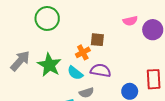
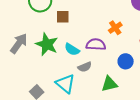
brown square: (97, 40) -> (63, 17), moved
orange cross: (83, 52) -> (115, 28), moved

